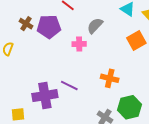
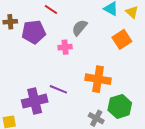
brown cross: (26, 24) -> (10, 22), moved, turned -32
orange cross: (110, 78) -> (98, 79), size x1.4

